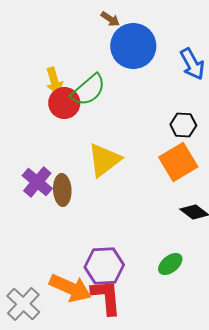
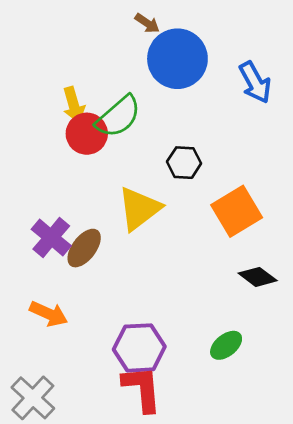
black hexagon: (183, 125) -> (184, 163), moved
brown ellipse: (62, 190) -> (84, 248), turned 40
orange arrow: (70, 288) -> (49, 314), moved, size x0.7

